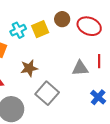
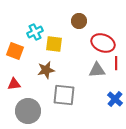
red ellipse: (89, 26) -> (103, 43), moved
yellow square: (40, 29) -> (54, 44), moved, turned 30
gray square: (47, 93) -> (64, 95), turned -35

